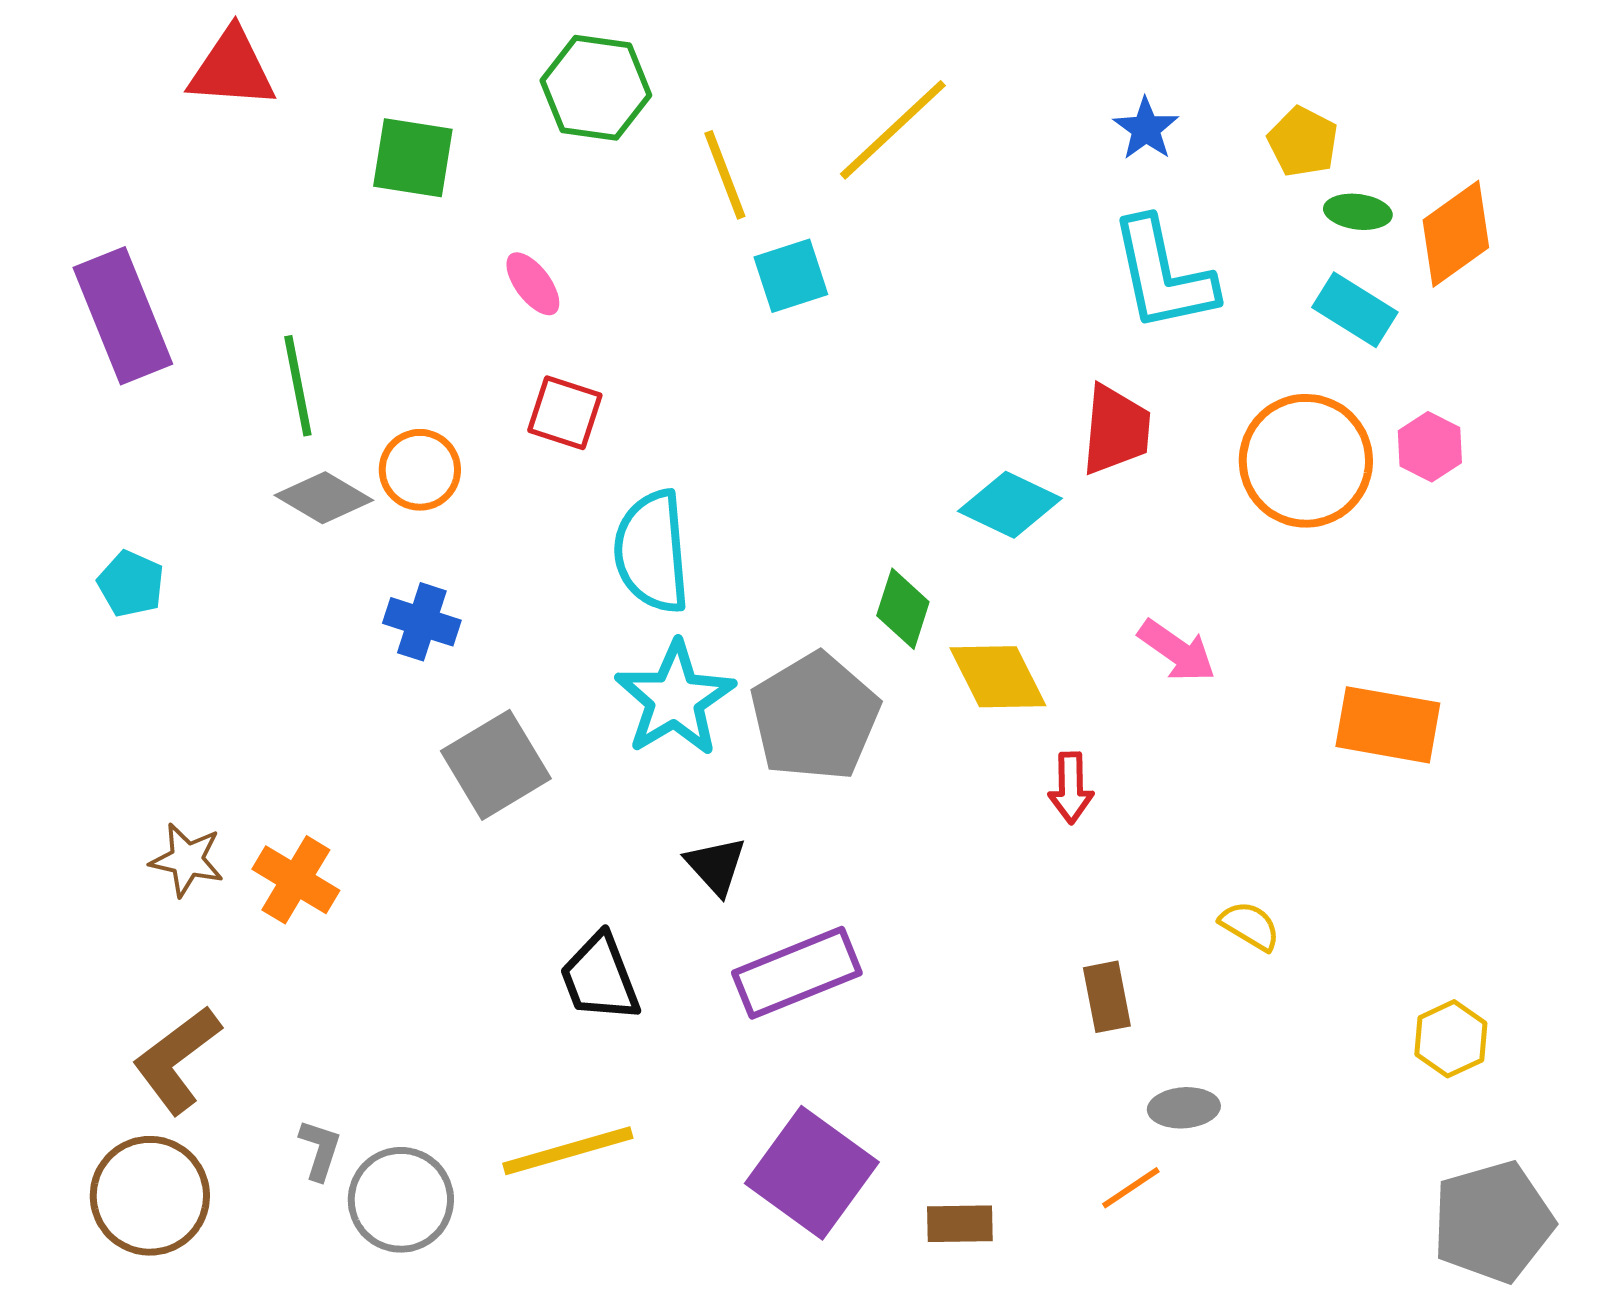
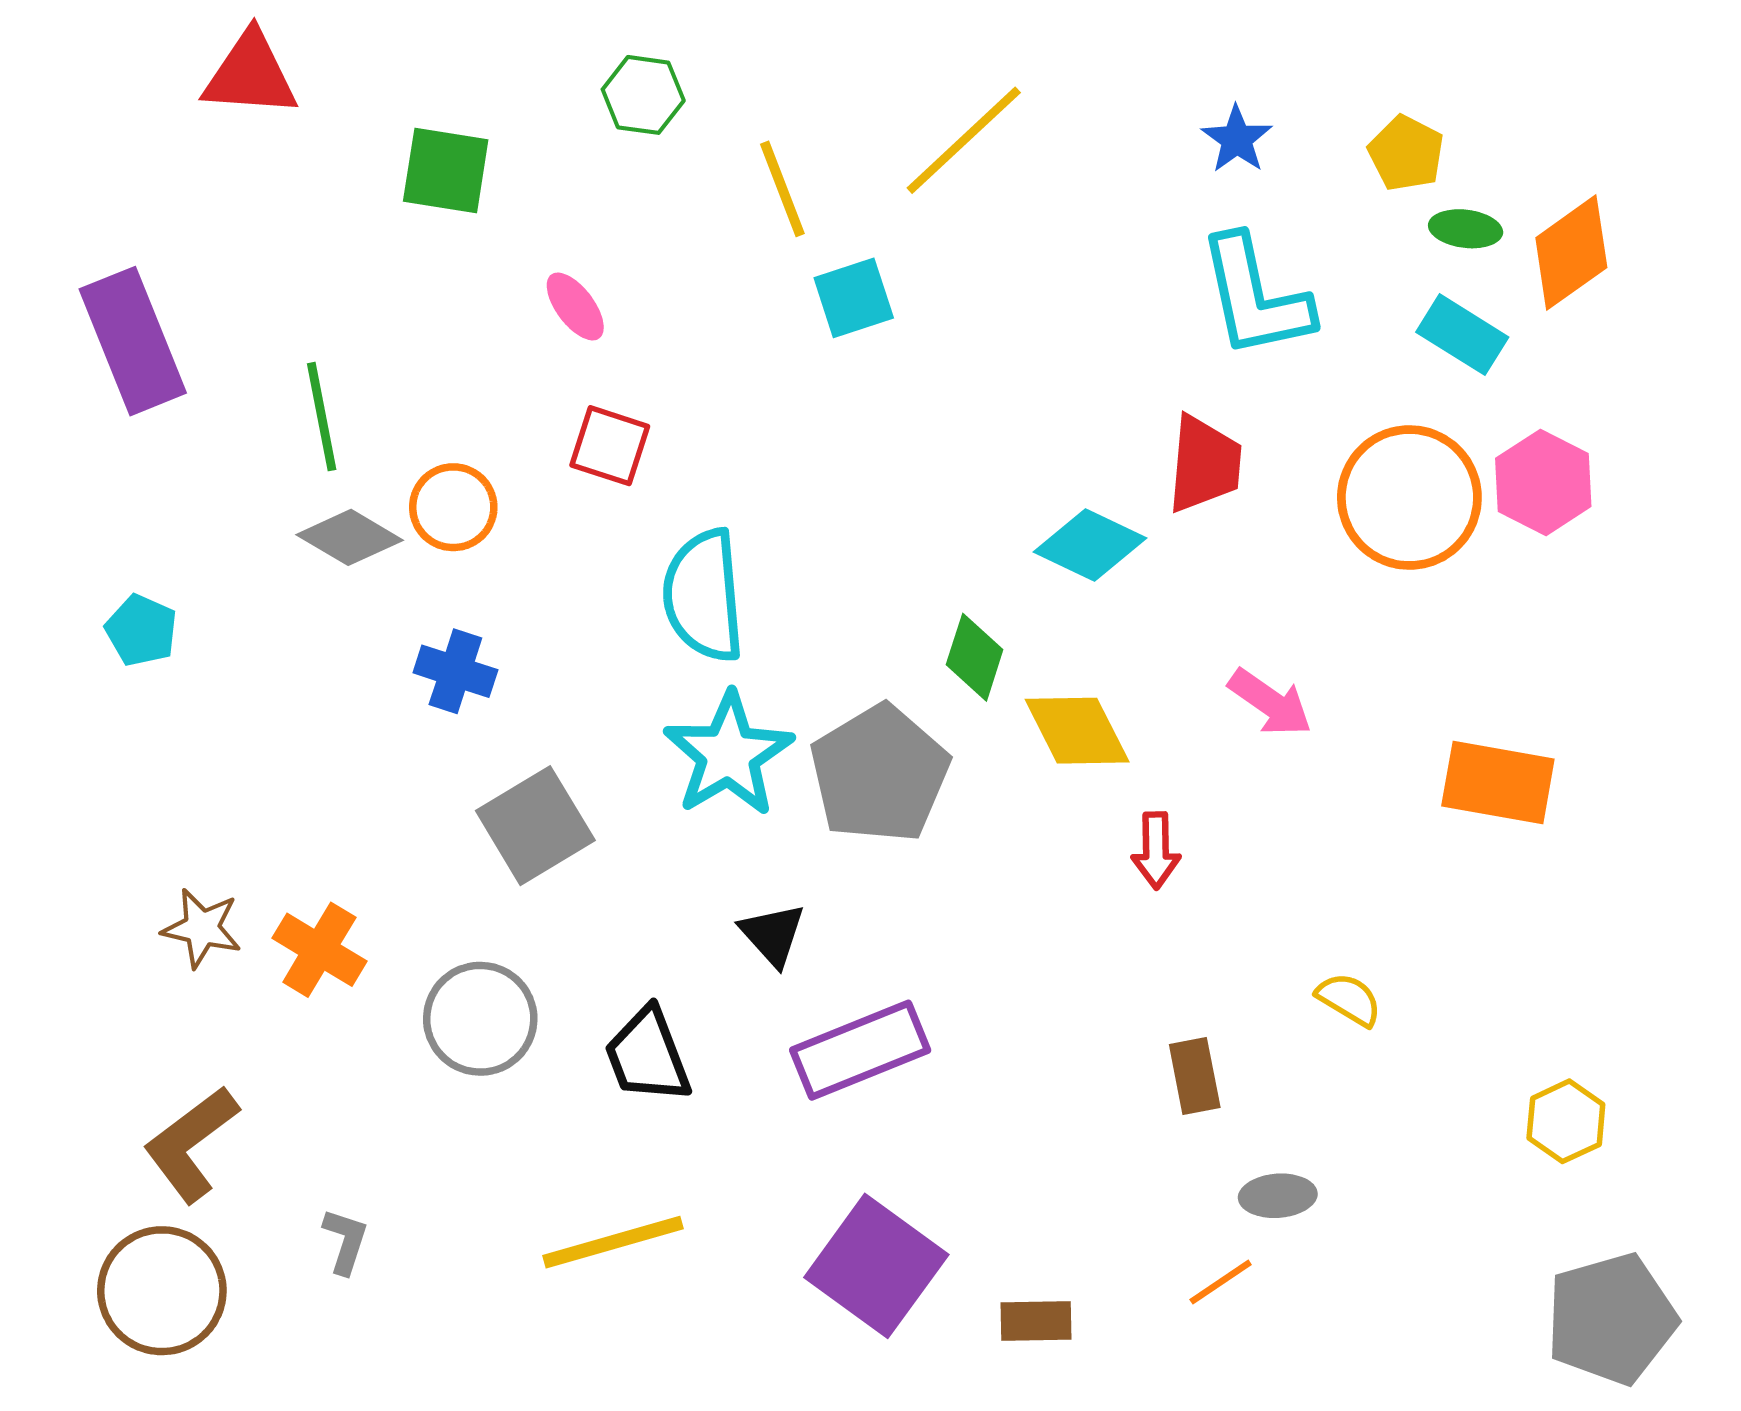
green hexagon: (596, 88) -> (643, 95), size x0.7
pink hexagon: (1430, 447) -> (1543, 482), size x1.4
gray circle: (401, 1200) -> (480, 1019), moved

